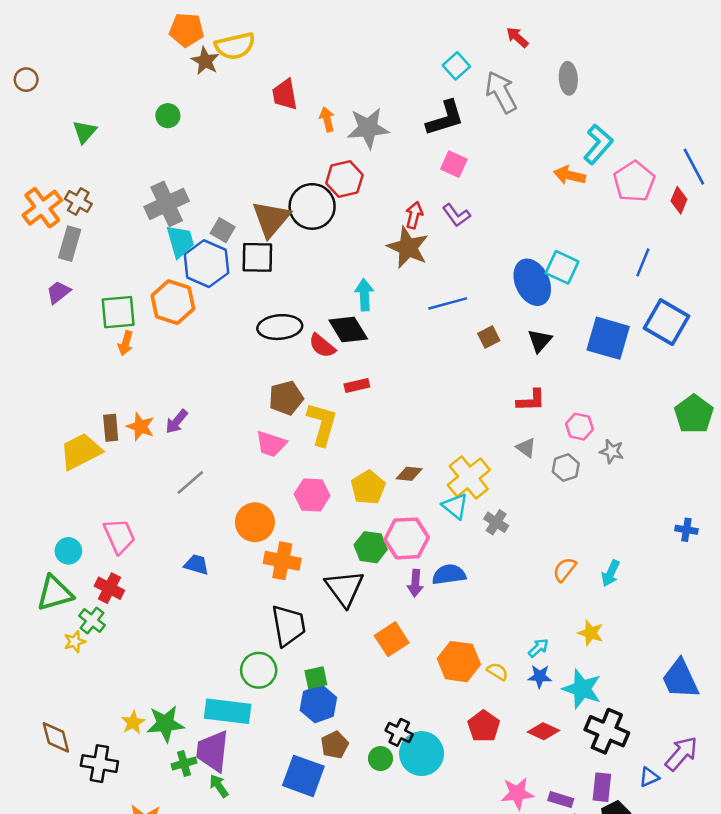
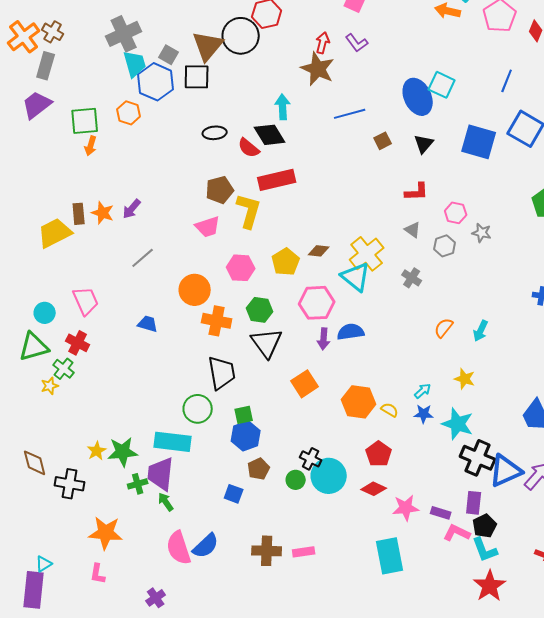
purple trapezoid: (58, 292) -> (37, 105), size x1.5
orange hexagon: (173, 302) -> (129, 113), size x0.7
black ellipse: (280, 327) -> (215, 133), size x0.7
red rectangle: (357, 385) -> (277, 180), size x1.8
pink trapezoid: (271, 444) -> (208, 227), turned -36
cyan triangle: (455, 506) -> (356, 277), size x1.4
gray cross: (496, 522) -> (412, 278), moved
green hexagon: (371, 547) -> (260, 310), moved
red diamond: (543, 731) -> (374, 489), moved
blue square: (303, 776) -> (234, 494), size x0.6
blue triangle: (649, 777) -> (506, 471), moved, size x2.0

